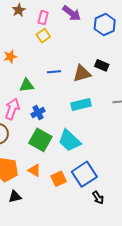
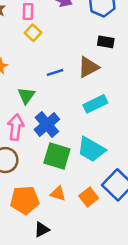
black rectangle: (102, 65) -> (106, 42), moved
green triangle: (27, 85) -> (26, 95), turned -35
blue cross: (38, 112) -> (47, 124), size x1.5

